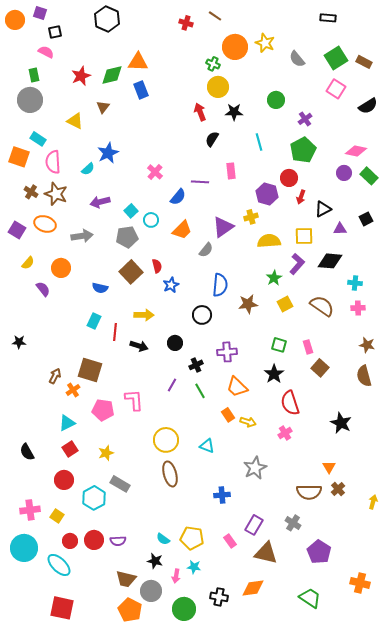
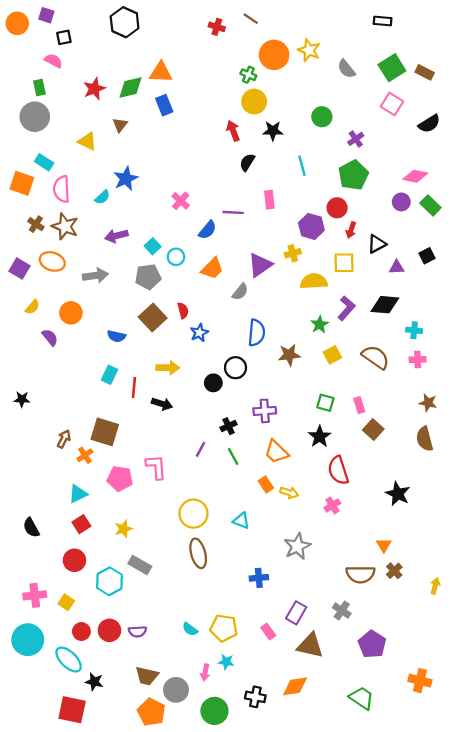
yellow square: (304, 236) -> (344, 263), moved
black circle: (175, 343) -> (213, 383), moved
black star: (155, 561) -> (94, 682), moved

